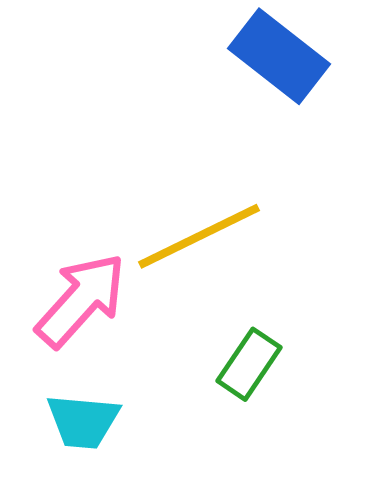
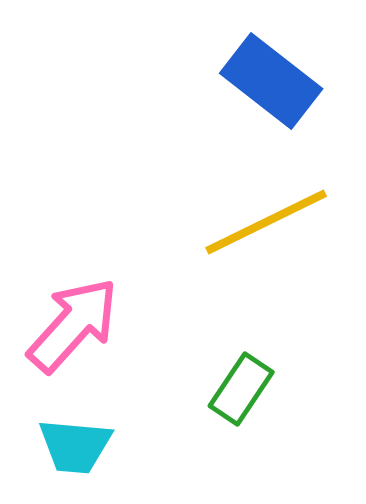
yellow line: (199, 236) -> (266, 222), moved

